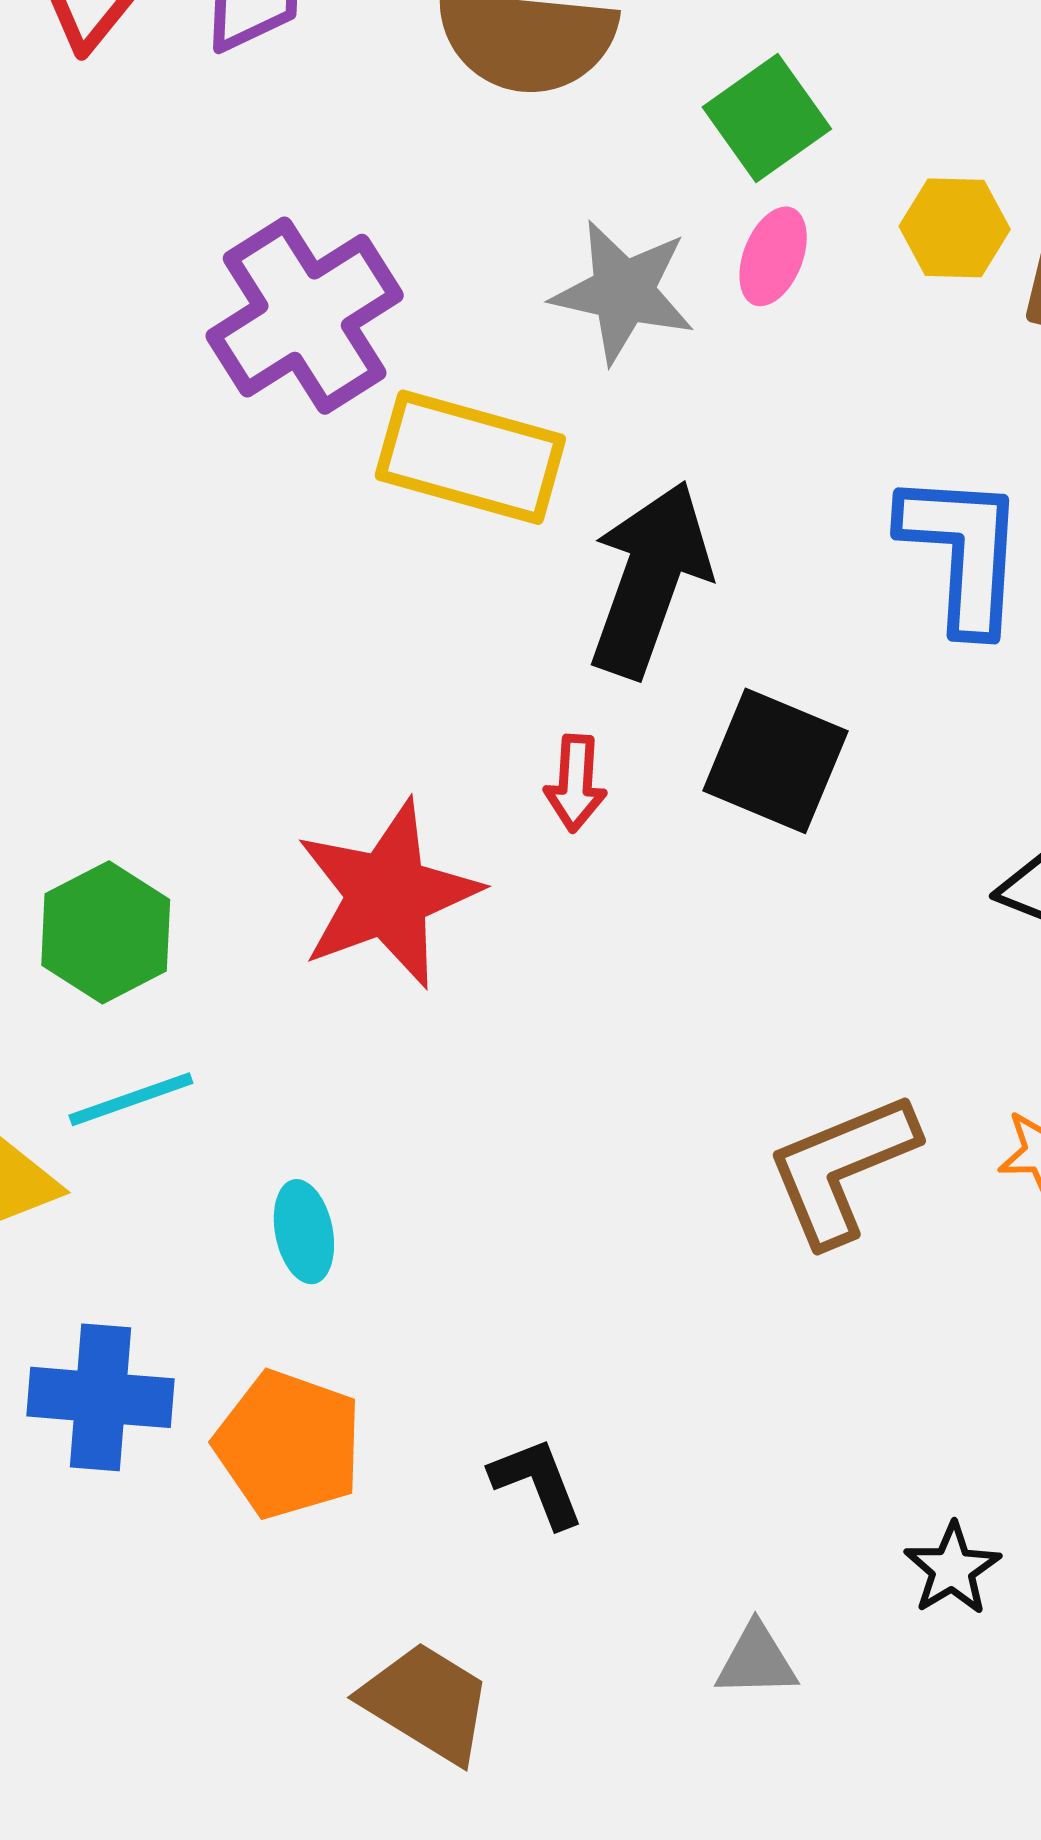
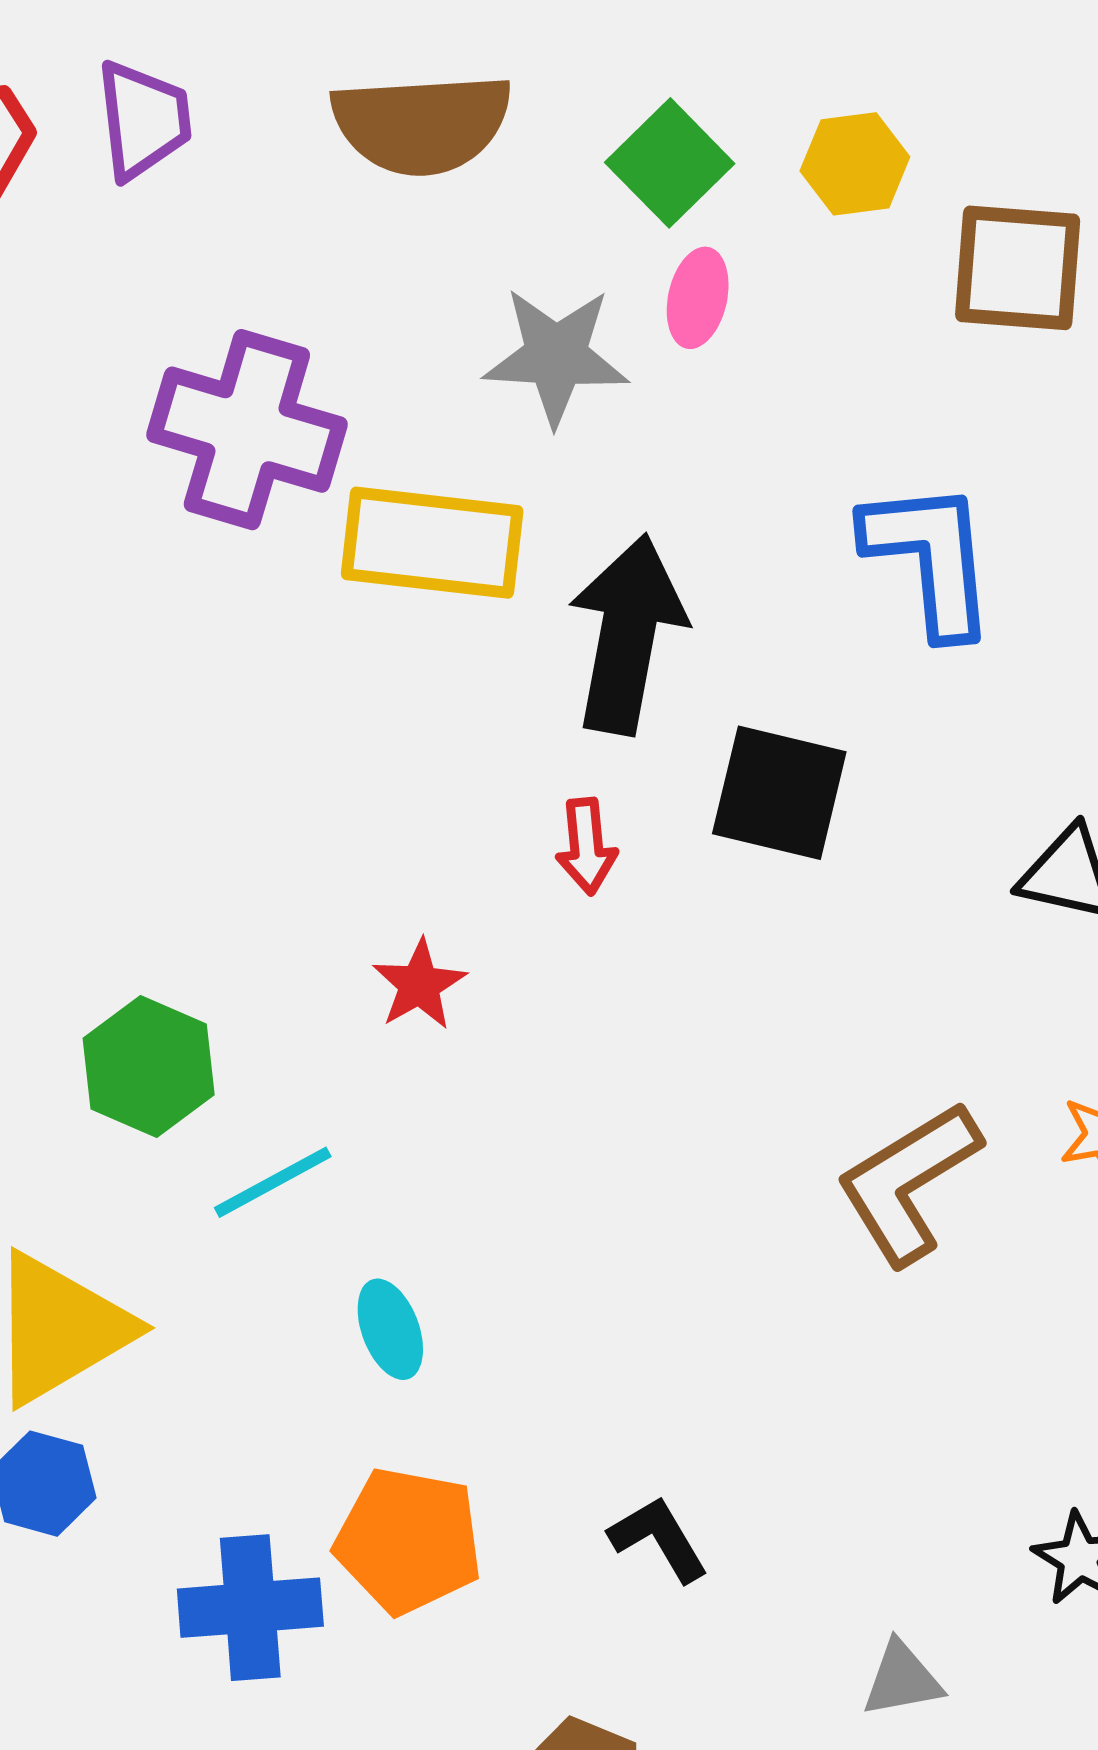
yellow hexagon: (955, 228) -> (855, 164), moved
purple cross: (305, 316) -> (247, 430), turned -32
red star: (388, 894) -> (419, 985), size x0.5
cyan line: (131, 1099) -> (273, 1182), moved
blue cross: (101, 1397) -> (250, 1608), moved

